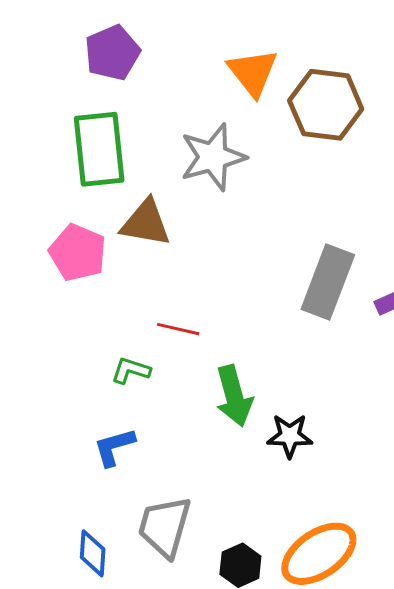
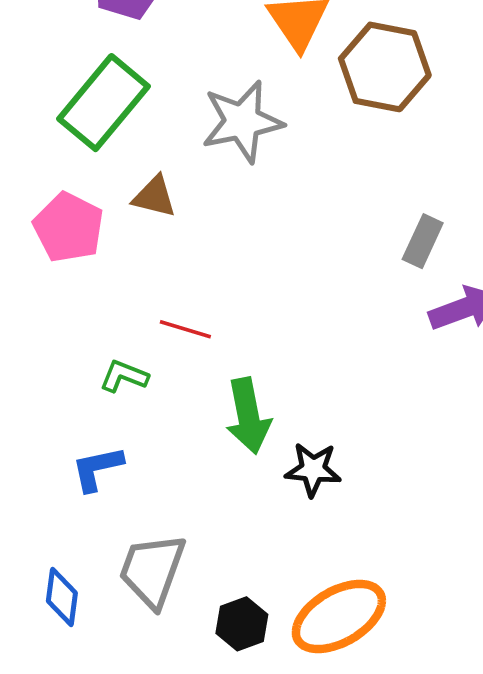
green rectangle: (99, 149) -> (103, 103), turned 42
brown triangle: (146, 223) -> (154, 197), size x0.7
gray rectangle: (328, 282) -> (423, 241), moved, size x0.6

